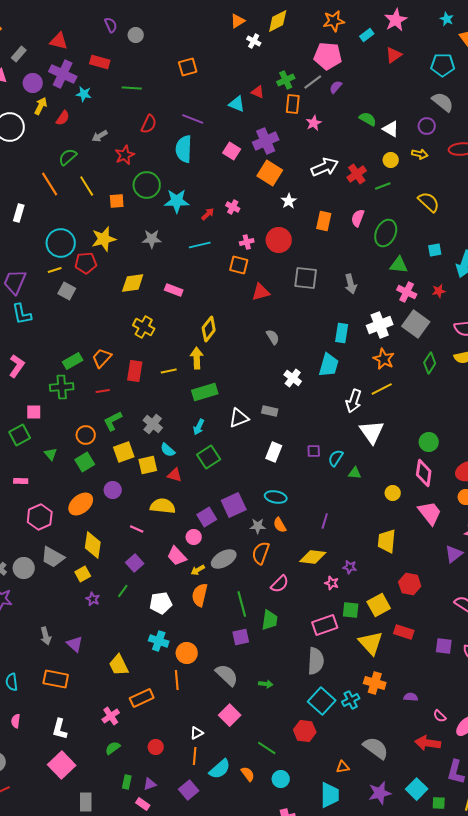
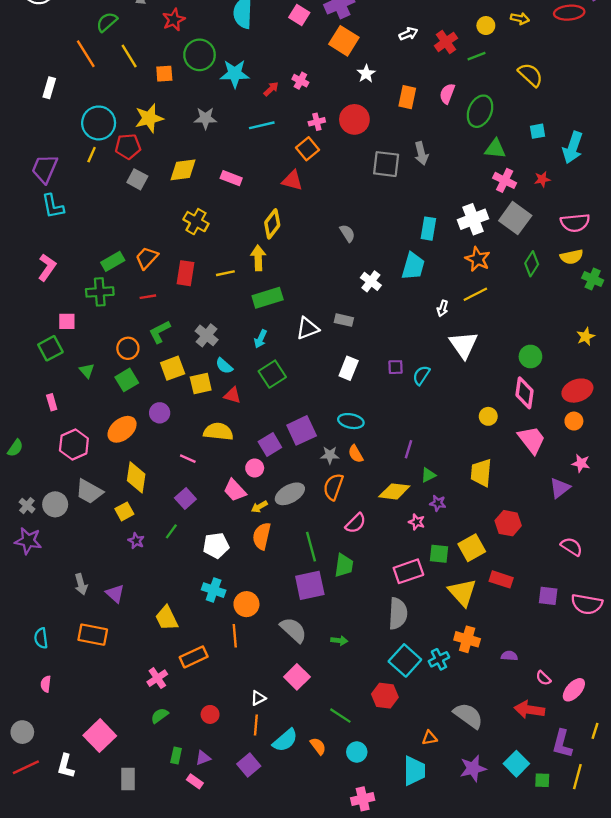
white arrow: (325, 167) -> (408, 34), size x0.6
orange square: (239, 265) -> (307, 149), turned 36
yellow line: (55, 270) -> (92, 155), turned -48
gray arrow: (351, 284) -> (421, 153), moved
gray square: (67, 291) -> (137, 179), moved
red triangle: (261, 292) -> (292, 180), moved, turned 30
white arrow: (354, 401) -> (442, 308), size x0.6
green triangle: (355, 473) -> (428, 475), moved, turned -32
pink rectangle: (21, 481) -> (52, 402), turned 72
purple square: (241, 637) -> (310, 585), size x1.5
white L-shape: (60, 729) -> (66, 766), moved

